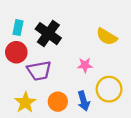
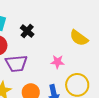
black cross: (48, 34) -> (27, 31), size x0.6

